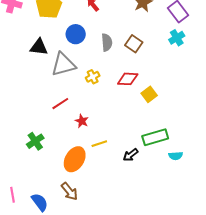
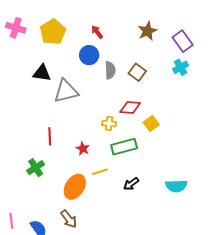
blue circle: (76, 34) -> (89, 55), moved
yellow cross: (93, 77) -> (109, 123), moved, turned 32
red line: (60, 104) -> (50, 136), moved, turned -60
green rectangle: (155, 137) -> (124, 147), moved
cyan semicircle: (176, 156) -> (176, 186), size x1.5

